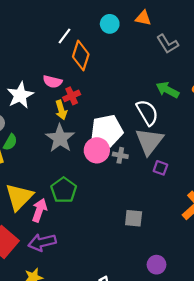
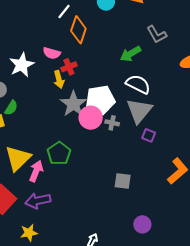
gray L-shape: (168, 44) -> (157, 34), moved
green arrow: (167, 90) -> (130, 54), moved, turned -60
white semicircle: (147, 113) -> (138, 84), turned -35
gray star: (60, 138) -> (73, 104), moved

